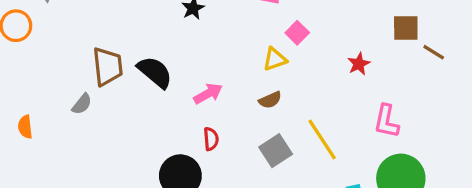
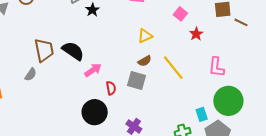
pink square: (297, 33) -> (180, 14), moved
pink arrow: (208, 94) -> (93, 70), moved
yellow line: (322, 140) -> (173, 68), moved
gray square: (276, 151) -> (136, 81), moved, turned -36

